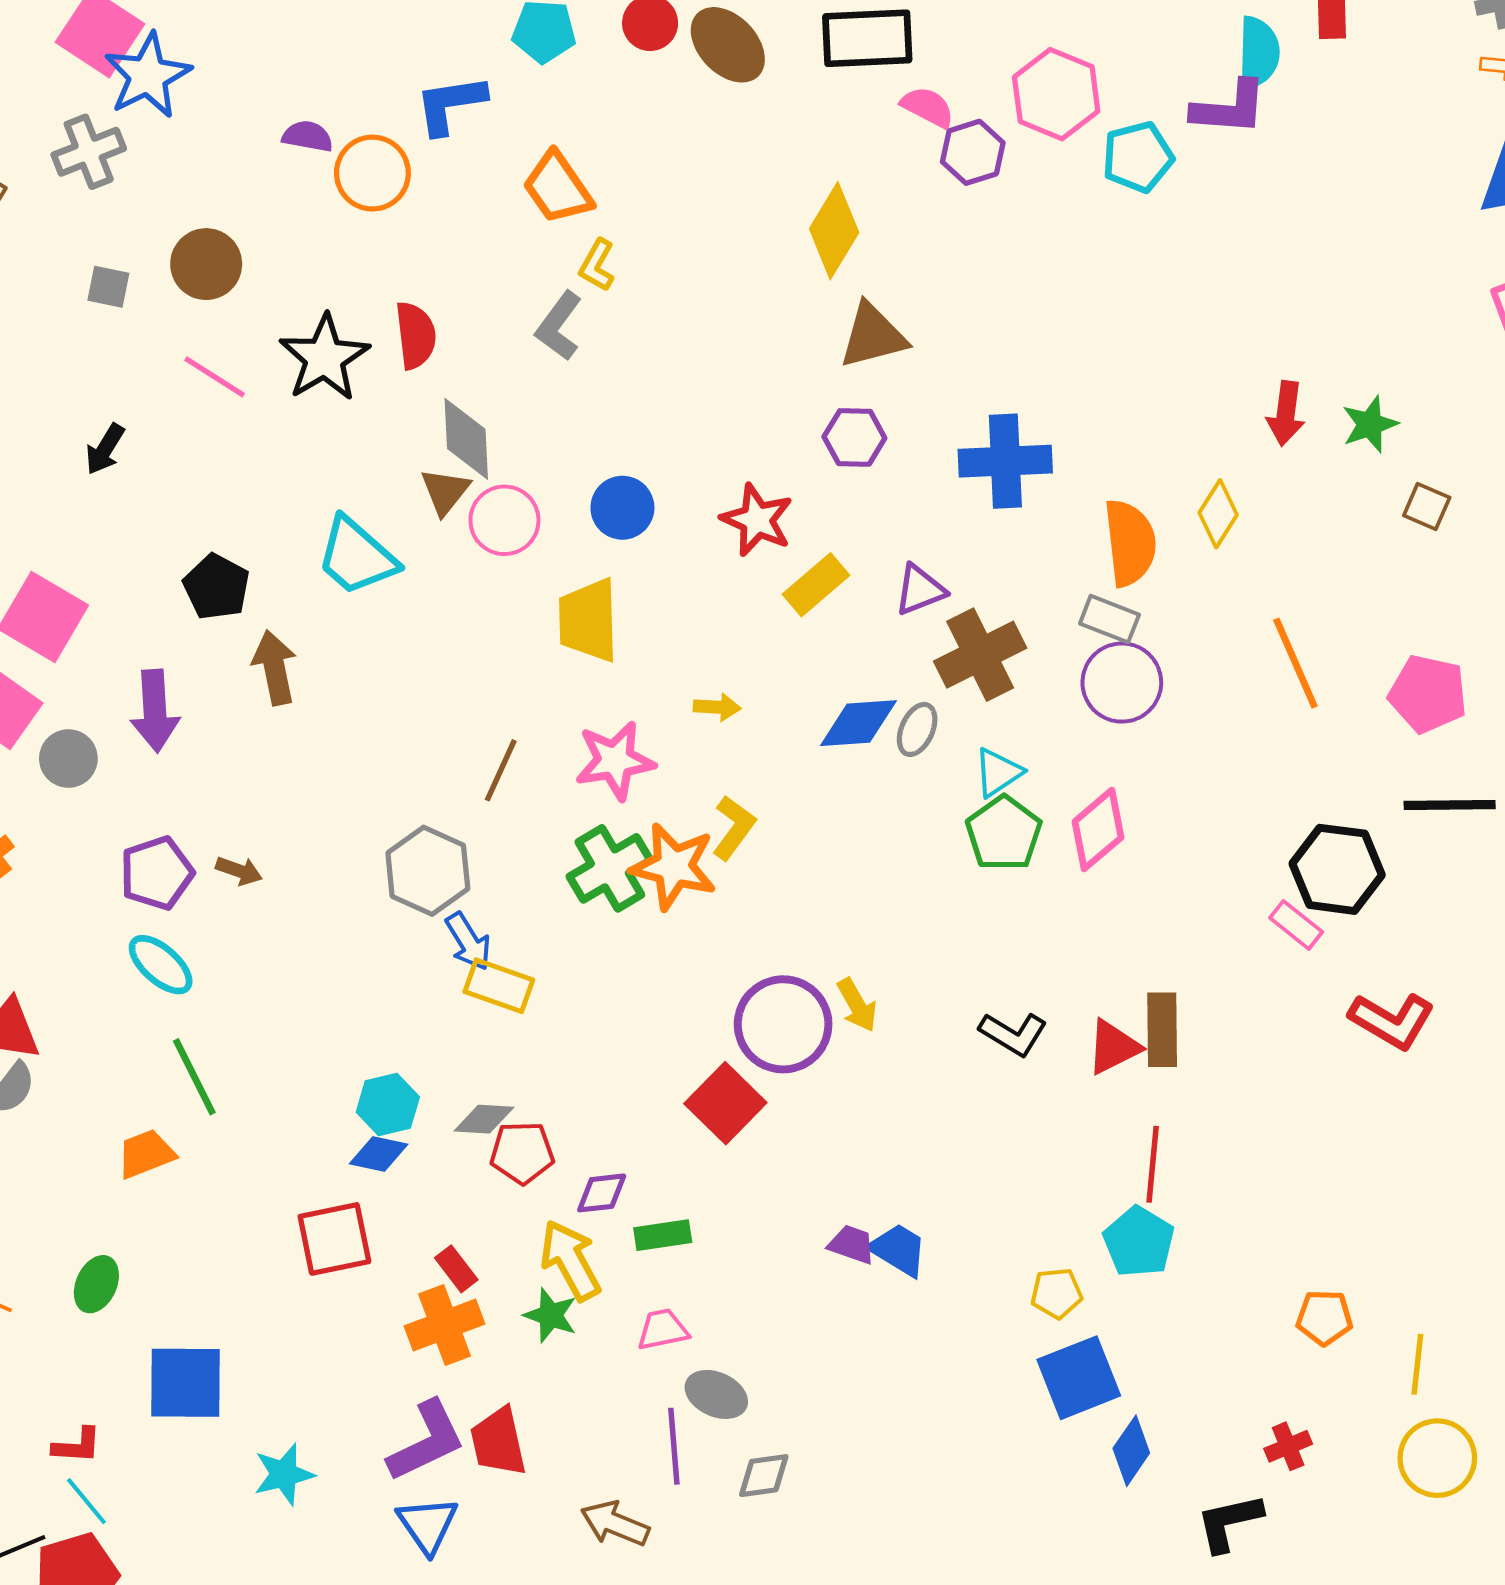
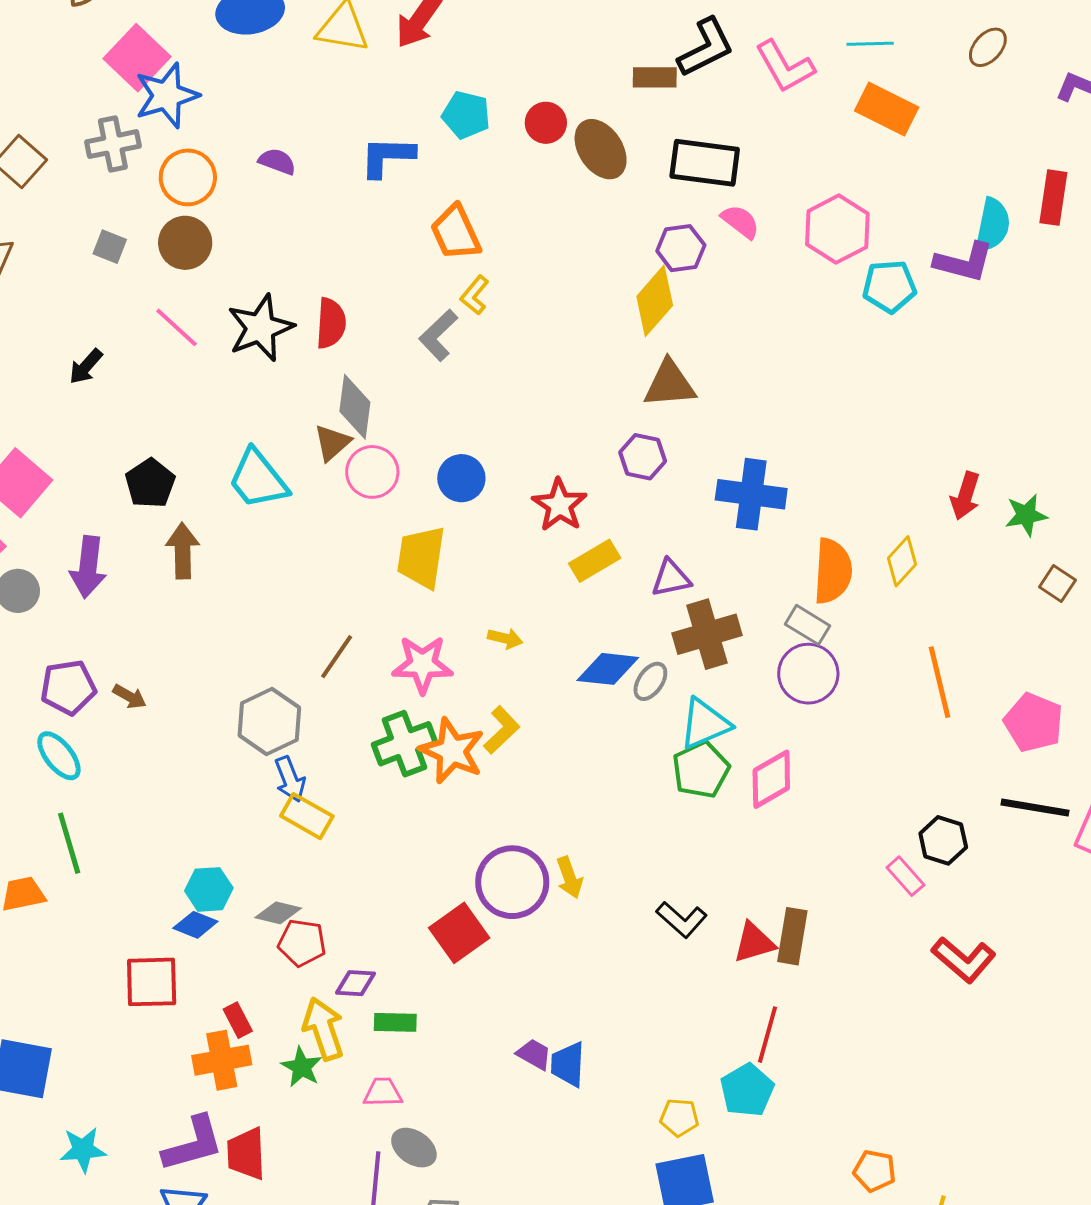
purple hexagon: (973, 152) -> (681, 248), moved
orange circle: (372, 173) -> (188, 177), moved
cyan triangle: (998, 772) -> (705, 724), size x1.4
black hexagon: (1337, 869) -> (943, 840), size x0.7
blue trapezoid: (898, 1250) -> (568, 1064), turned -129

